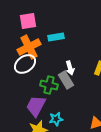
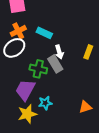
cyan rectangle: (56, 37) -> (44, 33), moved, turned 35
orange cross: (29, 47) -> (18, 31), size x0.7

